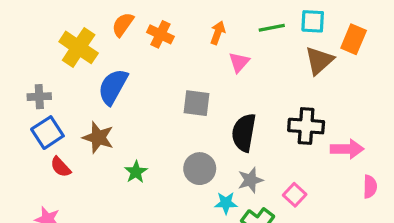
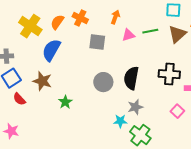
orange semicircle: (123, 25) -> (57, 22), moved
green line: (272, 28) -> (150, 31), moved
pink triangle: (239, 62) -> (128, 35), turned 32
gray square: (196, 103) -> (97, 42), moved
gray circle: (200, 169) -> (103, 82), moved
pink square: (295, 195) -> (177, 111), moved

